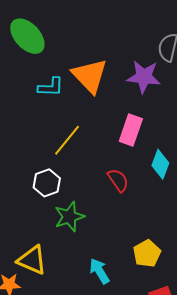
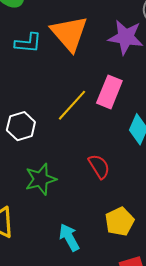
yellow line: (67, 140) -> (72, 105), moved
red semicircle: (118, 180) -> (99, 166), moved
white hexagon: (47, 183) -> (21, 126), moved

